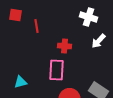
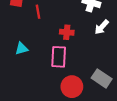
cyan triangle: (20, 82) -> (22, 49), moved

